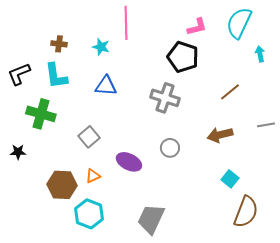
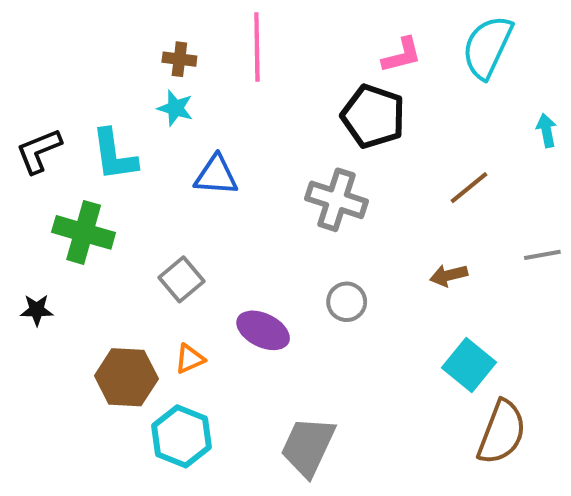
brown cross: (59, 44) -> (179, 59), moved
cyan star: (101, 47) -> (175, 108), moved
cyan arrow: (260, 54) -> (546, 131), moved
brown arrow: (220, 135) -> (449, 275), size x0.7
cyan square: (230, 179) -> (469, 365), size x1.4

